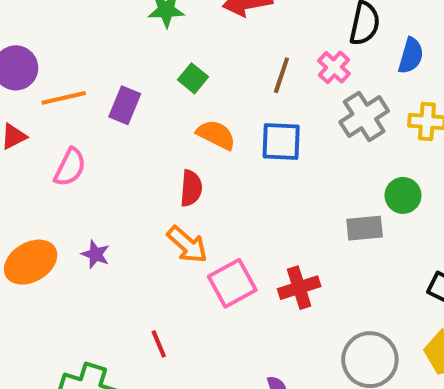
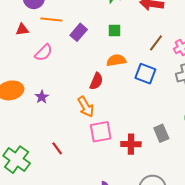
green square: (193, 78) -> (114, 31), turned 32
orange semicircle: (216, 135) -> (116, 60), turned -54
gray rectangle: (365, 228) -> (161, 133), moved, turned 54
red line: (159, 344) -> (57, 148), turned -32

